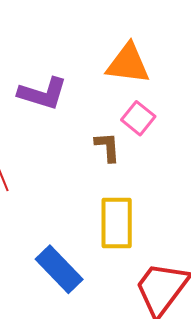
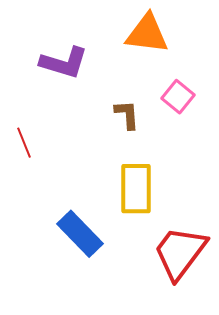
pink square: (138, 118) -> (178, 97), moved

